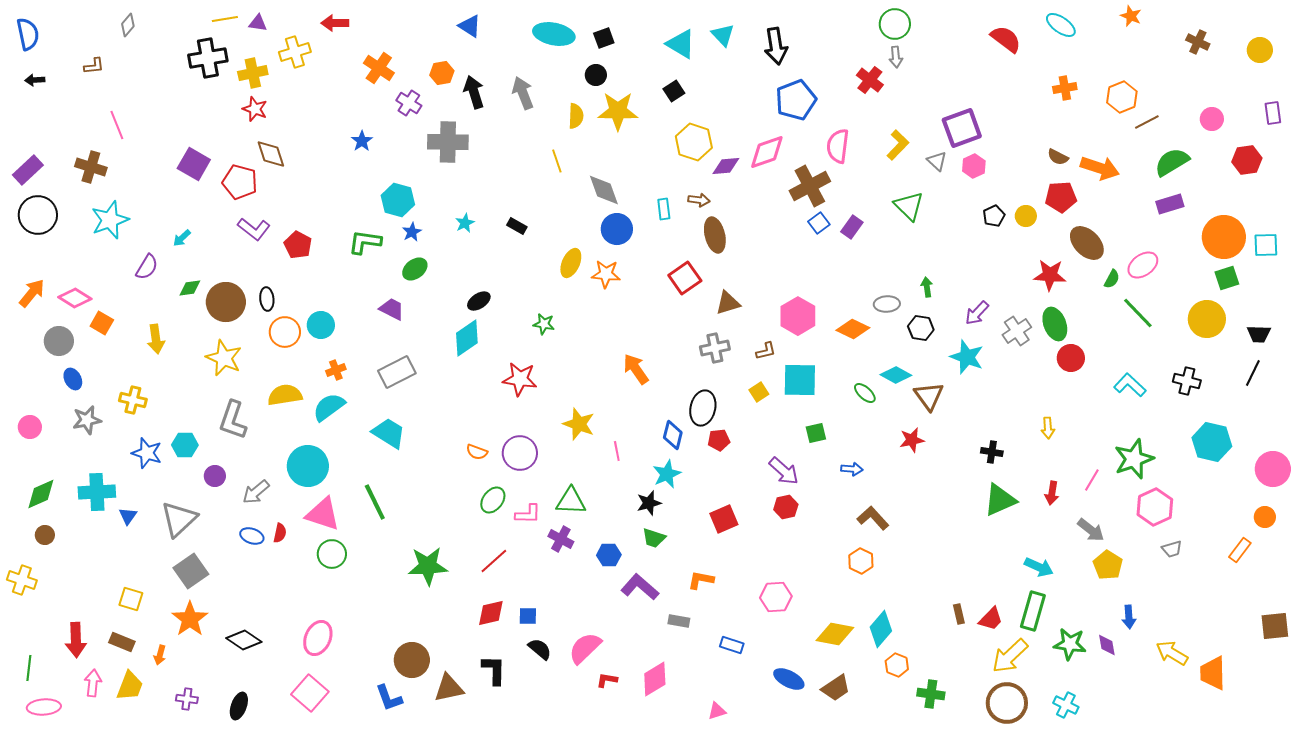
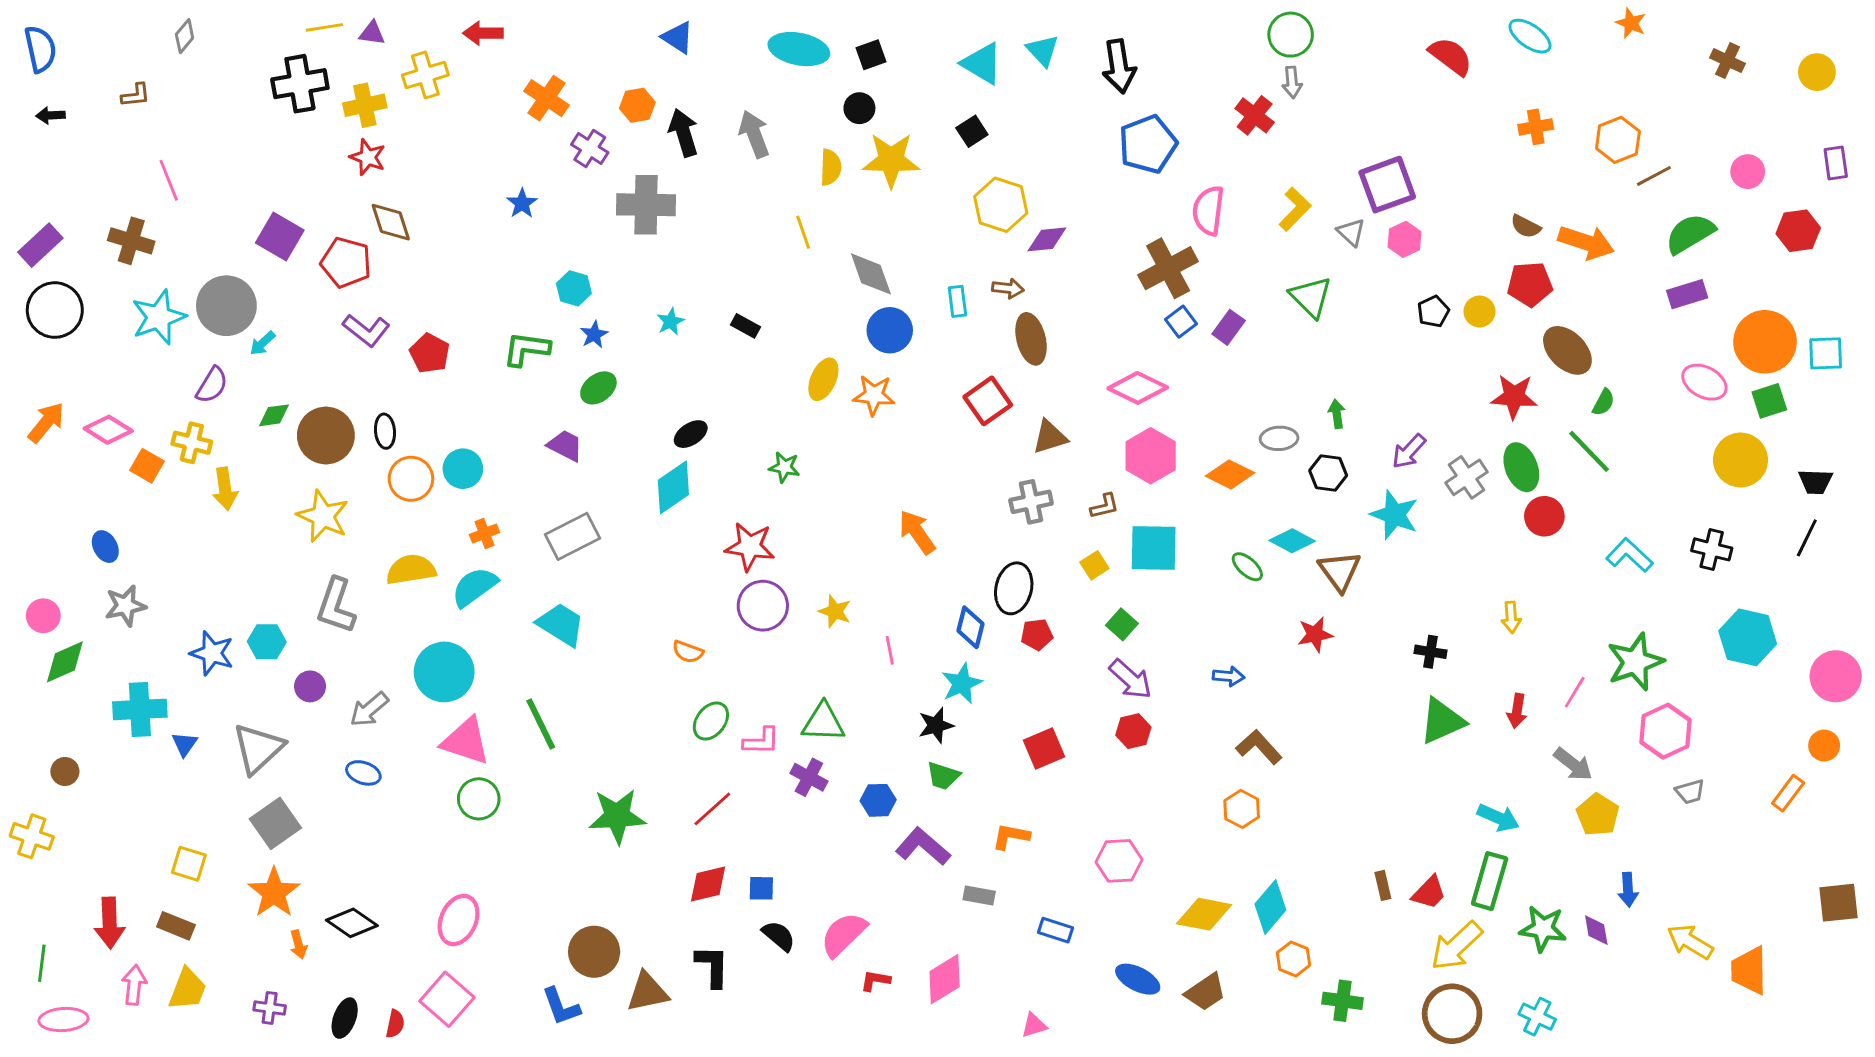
pink diamond: (767, 152) -> (1138, 388), moved, turned 45
cyan hexagon: (398, 200) -> (574, 288), size x0.7
pink ellipse: (1143, 265) -> (1704, 382), moved, turned 64
green line: (1138, 313) -> (1589, 451), moved
gray circle: (59, 341) -> (226, 306), moved, size x1.4
yellow cross: (133, 400) -> (192, 443), moved
yellow star: (579, 424) -> (835, 611), size x0.7
green square: (816, 433) -> (1122, 624), moved, turned -35
purple circle: (520, 453) -> (763, 606), moved
green diamond: (41, 494) -> (65, 662), moved
red semicircle: (280, 533) -> (395, 1024), moved
orange arrow: (160, 655) -> (298, 945), moved, turned -30

